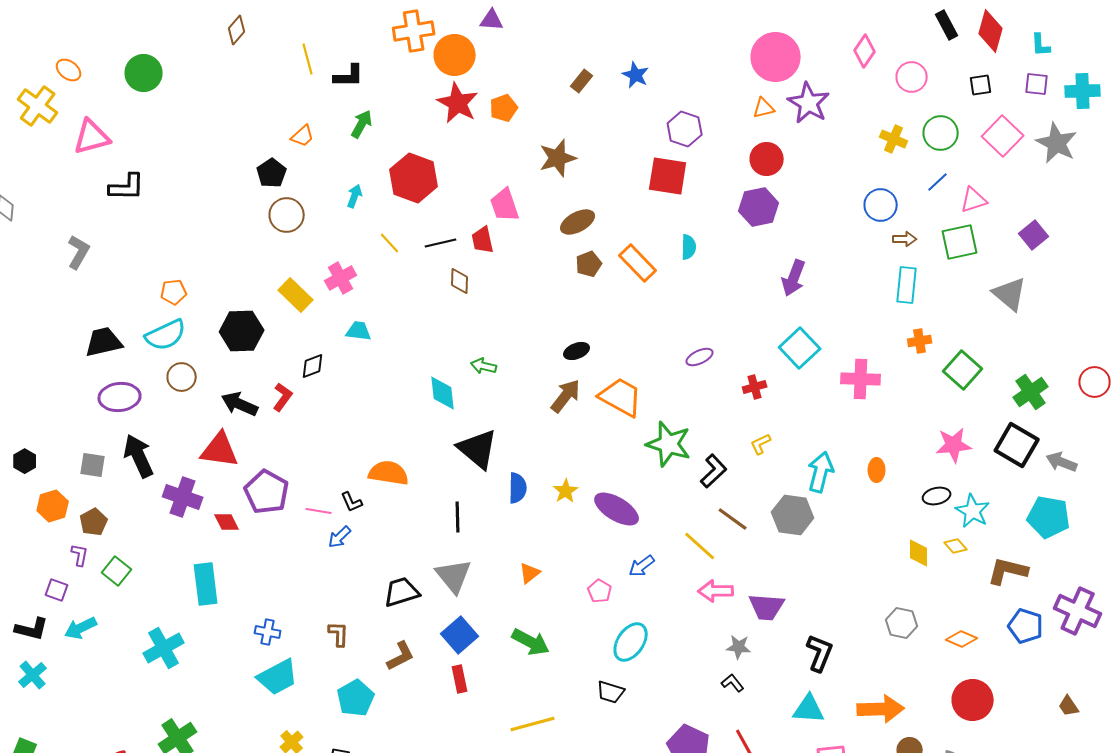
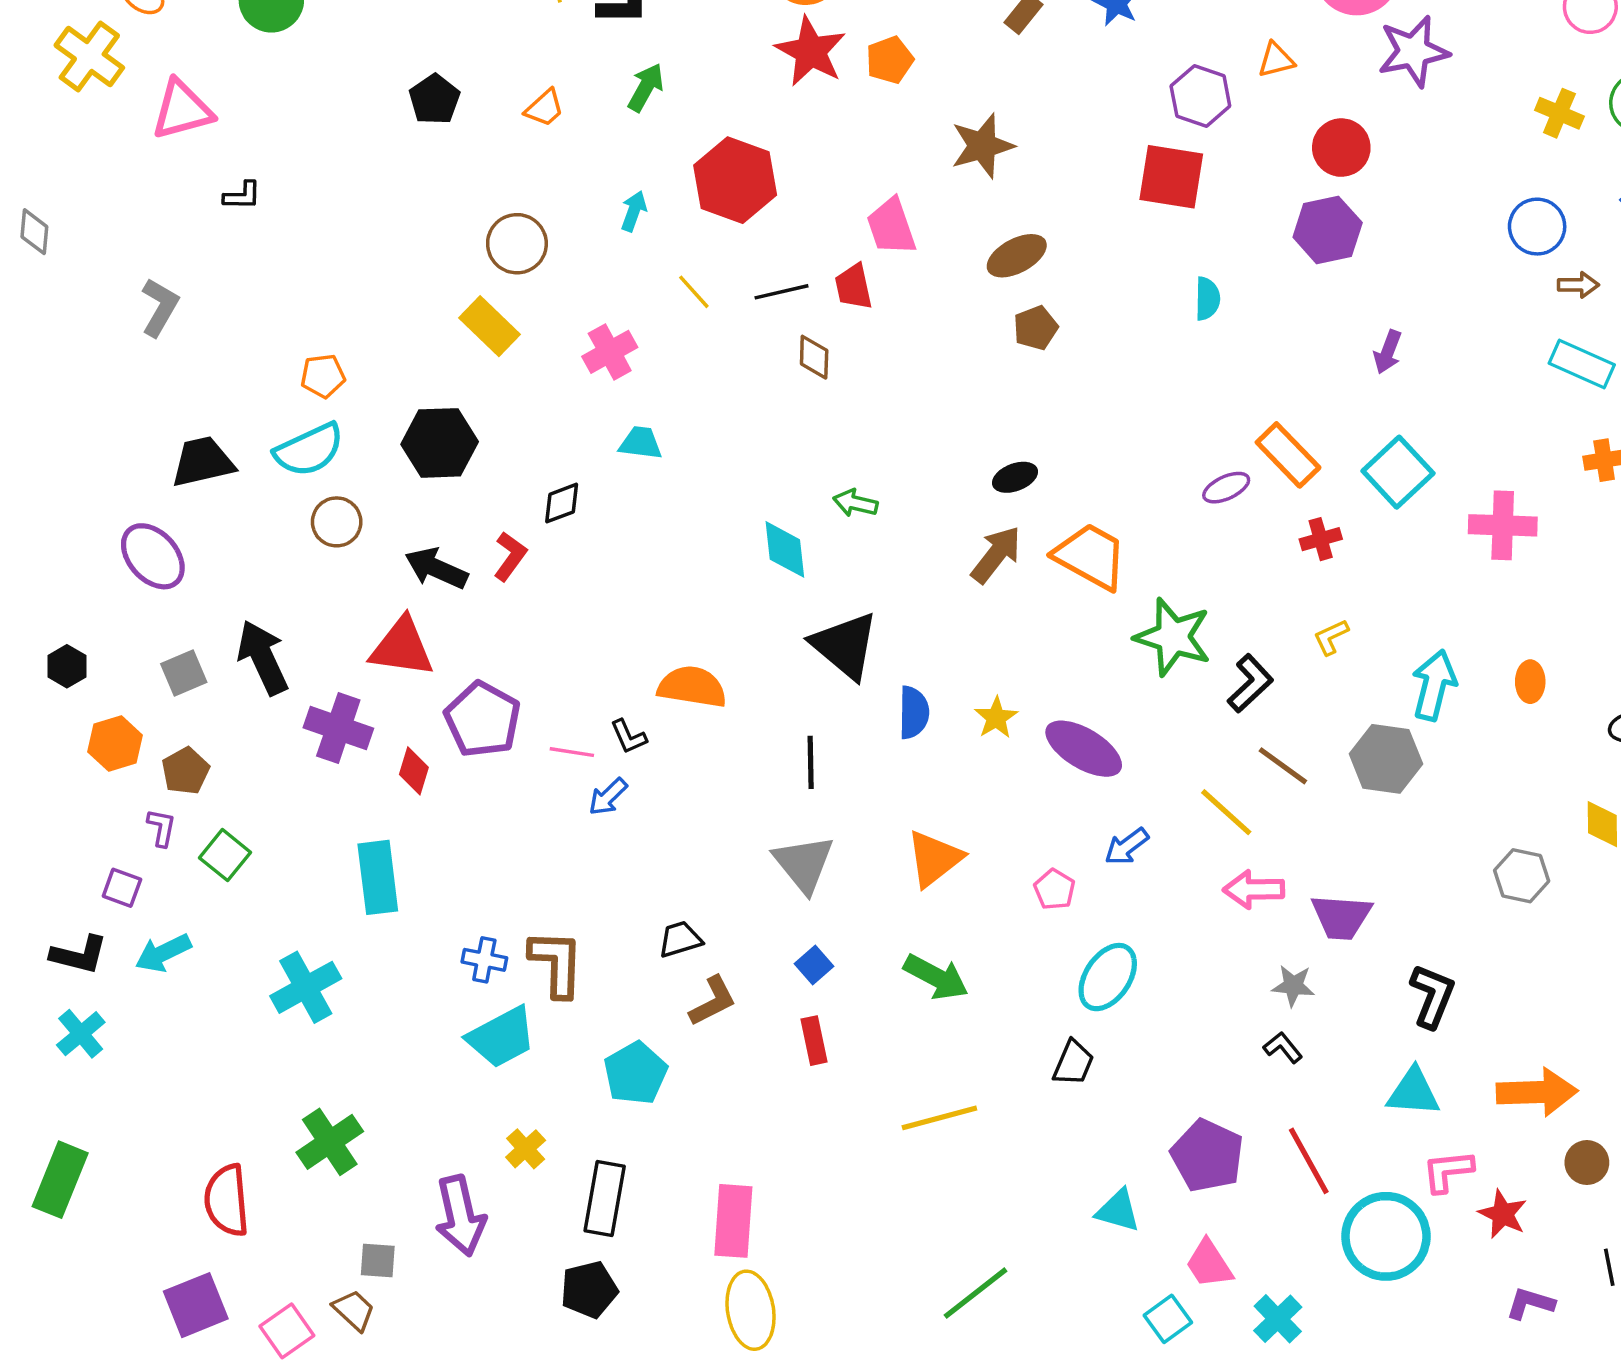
purple star: (809, 103) -> (1413, 51), turned 30
orange triangle: (764, 108) -> (1276, 60), moved
black pentagon: (272, 173) -> (435, 99), moved
black L-shape: (127, 187) -> (242, 196), size x0.6
orange rectangle: (638, 263) -> (1288, 455), moved
purple arrow: (794, 278) -> (1388, 352), size x0.7
cyan rectangle: (907, 285) -> (1582, 364), turned -72
yellow rectangle: (296, 295) -> (489, 326), moved
purple ellipse: (120, 397) -> (153, 556), moved, turned 54
gray square: (93, 465) -> (184, 673), turned -32
red diamond: (227, 522) -> (414, 771), turned 44
orange triangle: (530, 573) -> (934, 859), size x1.6
black trapezoid: (402, 592) -> (680, 939), moved, size x0.7
gray hexagon: (902, 623) -> (1522, 876), moved
brown L-shape: (339, 634) -> (556, 963), moved, size x1.6
blue square: (460, 635) -> (814, 965), size x0.6
black trapezoid: (611, 692) -> (1073, 1063), turned -84

